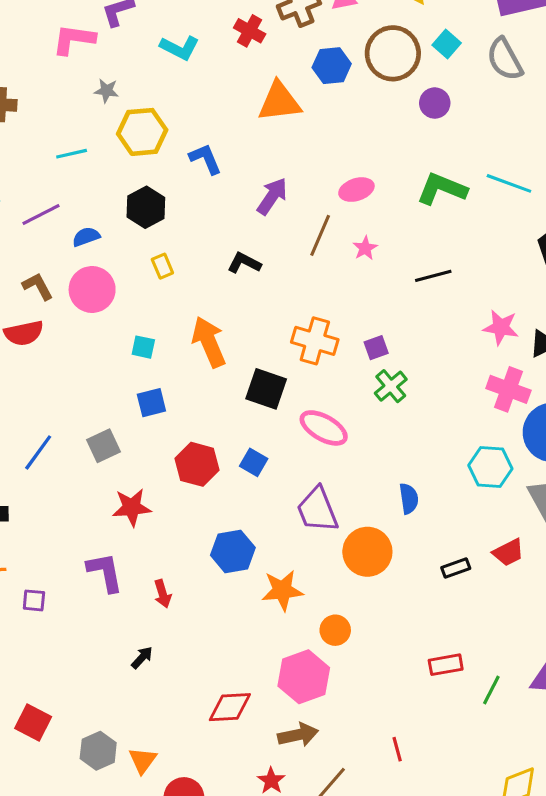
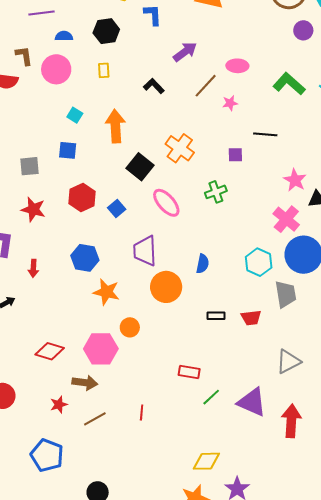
purple square: (376, 348) -> (235, 155), moved

